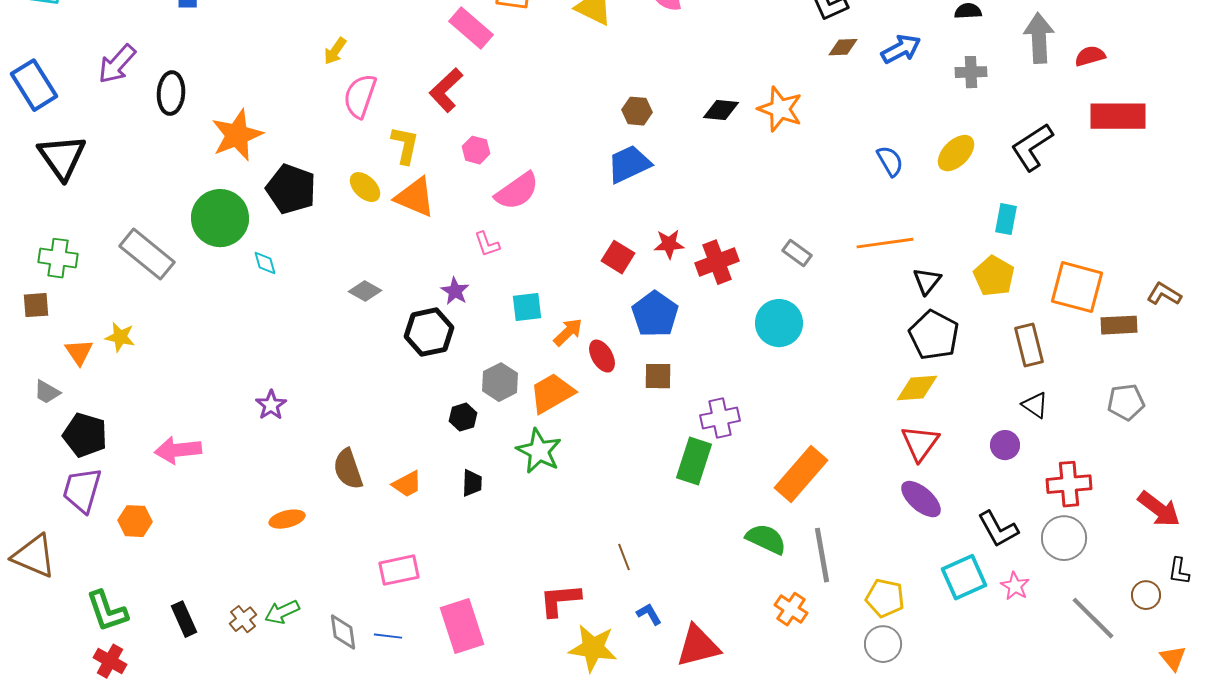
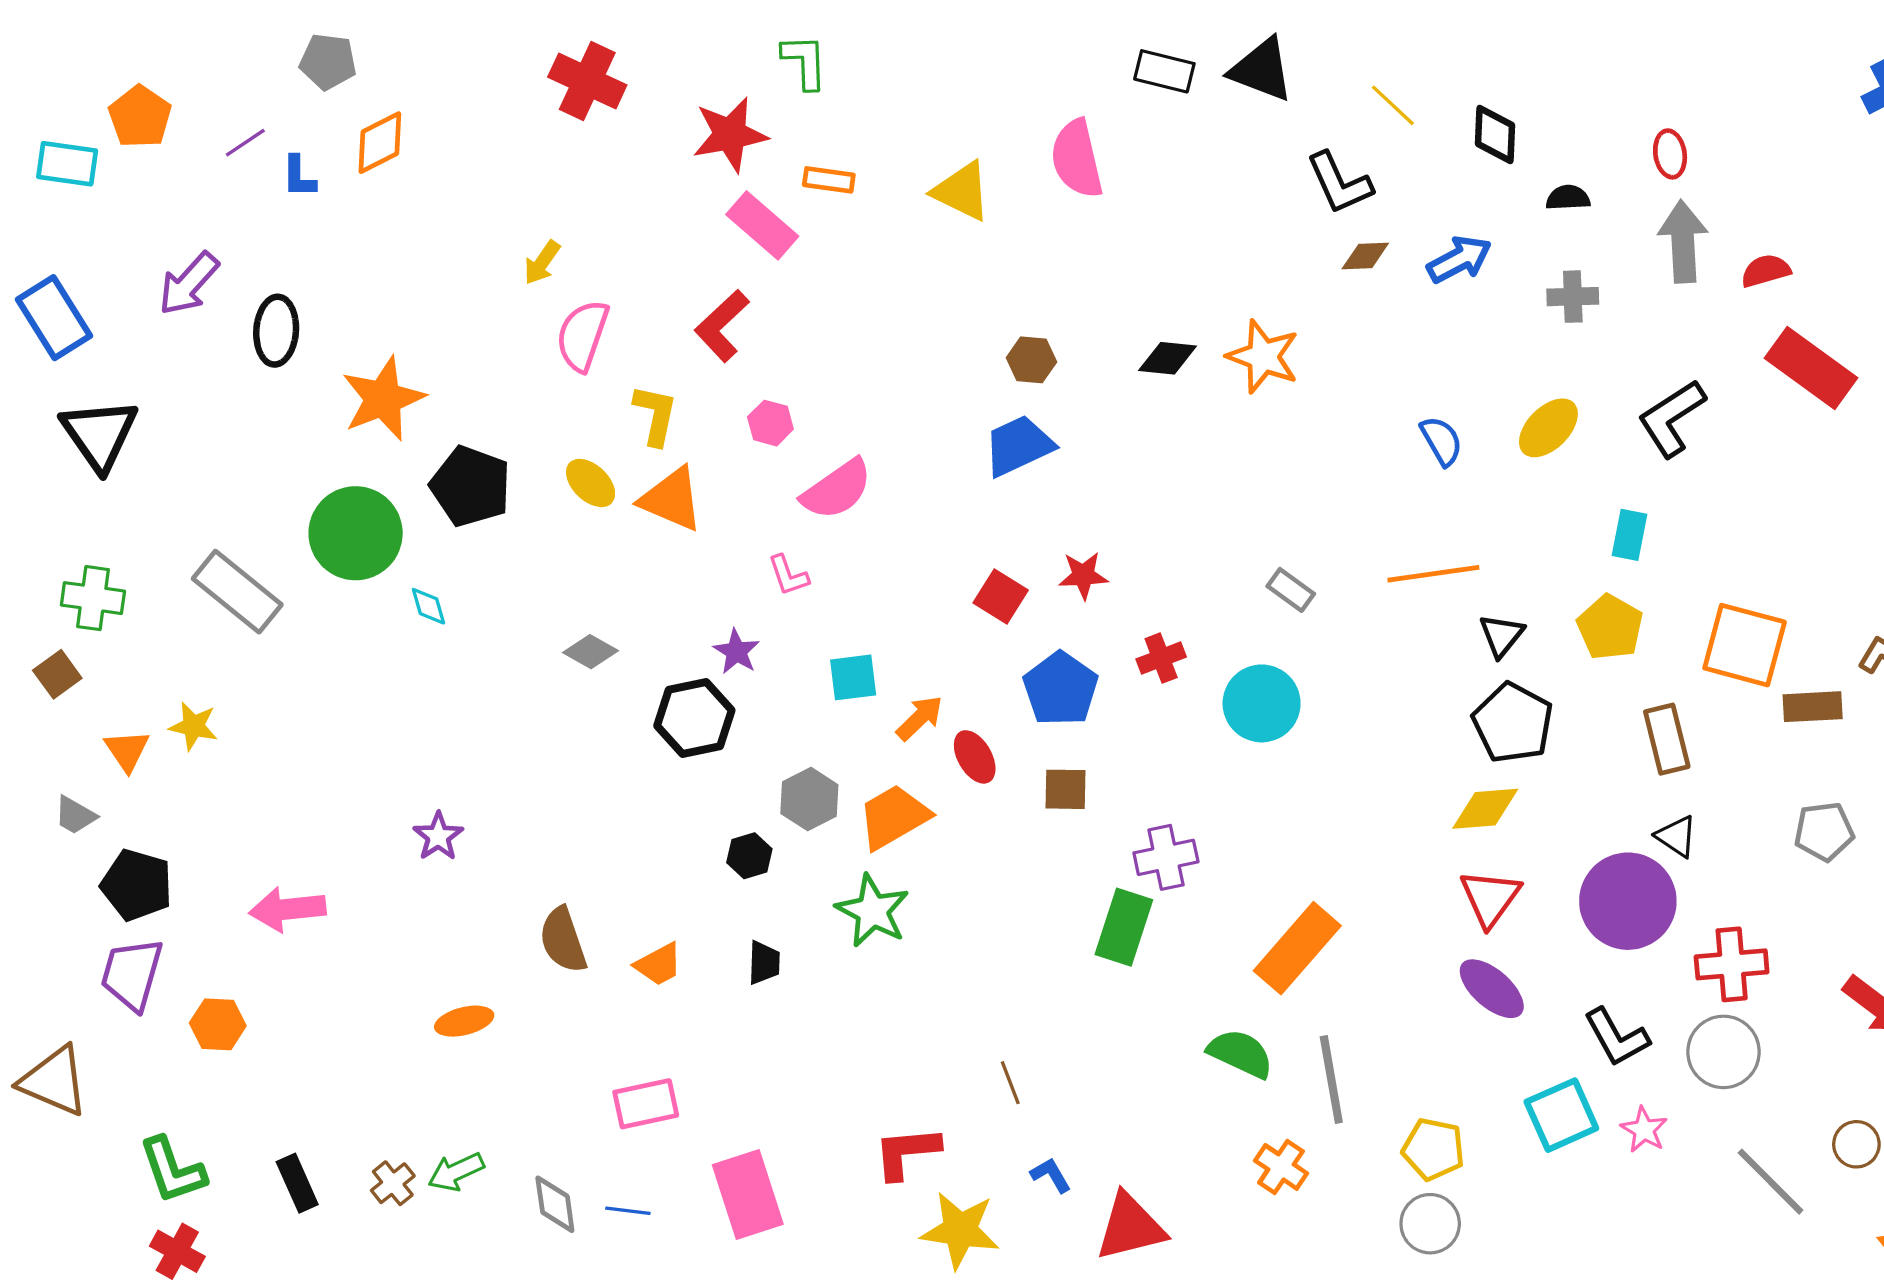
red rectangle: (1118, 116) -> (1811, 368), turned 36
red cross: (717, 262) -> (1161, 658), moved, size x0.7
brown square: (36, 305) -> (57, 674), turned -32
purple circle: (1005, 445) -> (1628, 901), size x2.0

